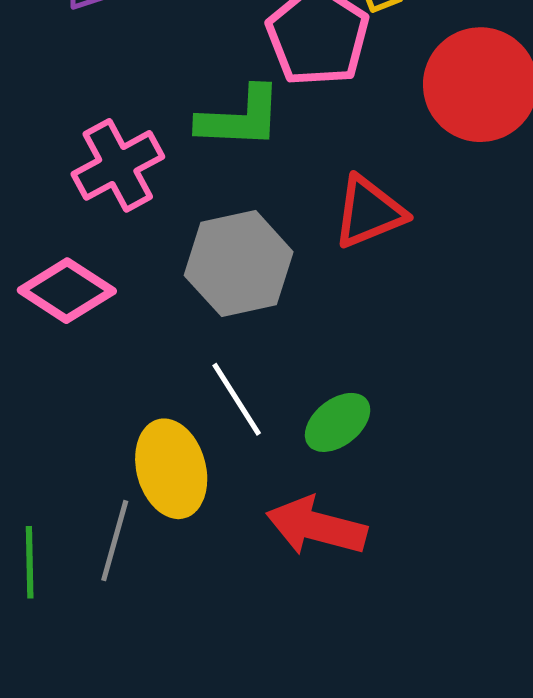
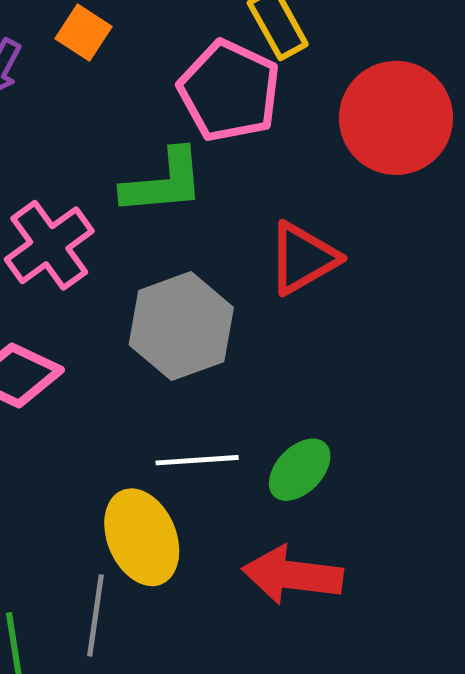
white line: (237, 399) -> (197, 460), turned -54

